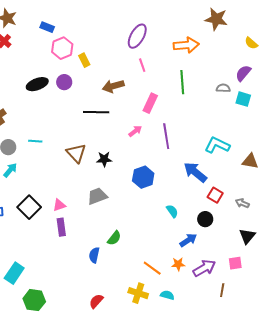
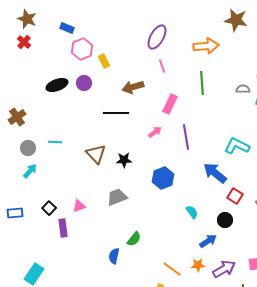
black square: (29, 207) -> (49, 208), size x0.6
purple rectangle: (61, 227) -> (63, 228), moved

